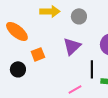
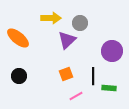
purple triangle: (72, 46) -> (67, 40), moved
orange square: (38, 54) -> (66, 74), moved

